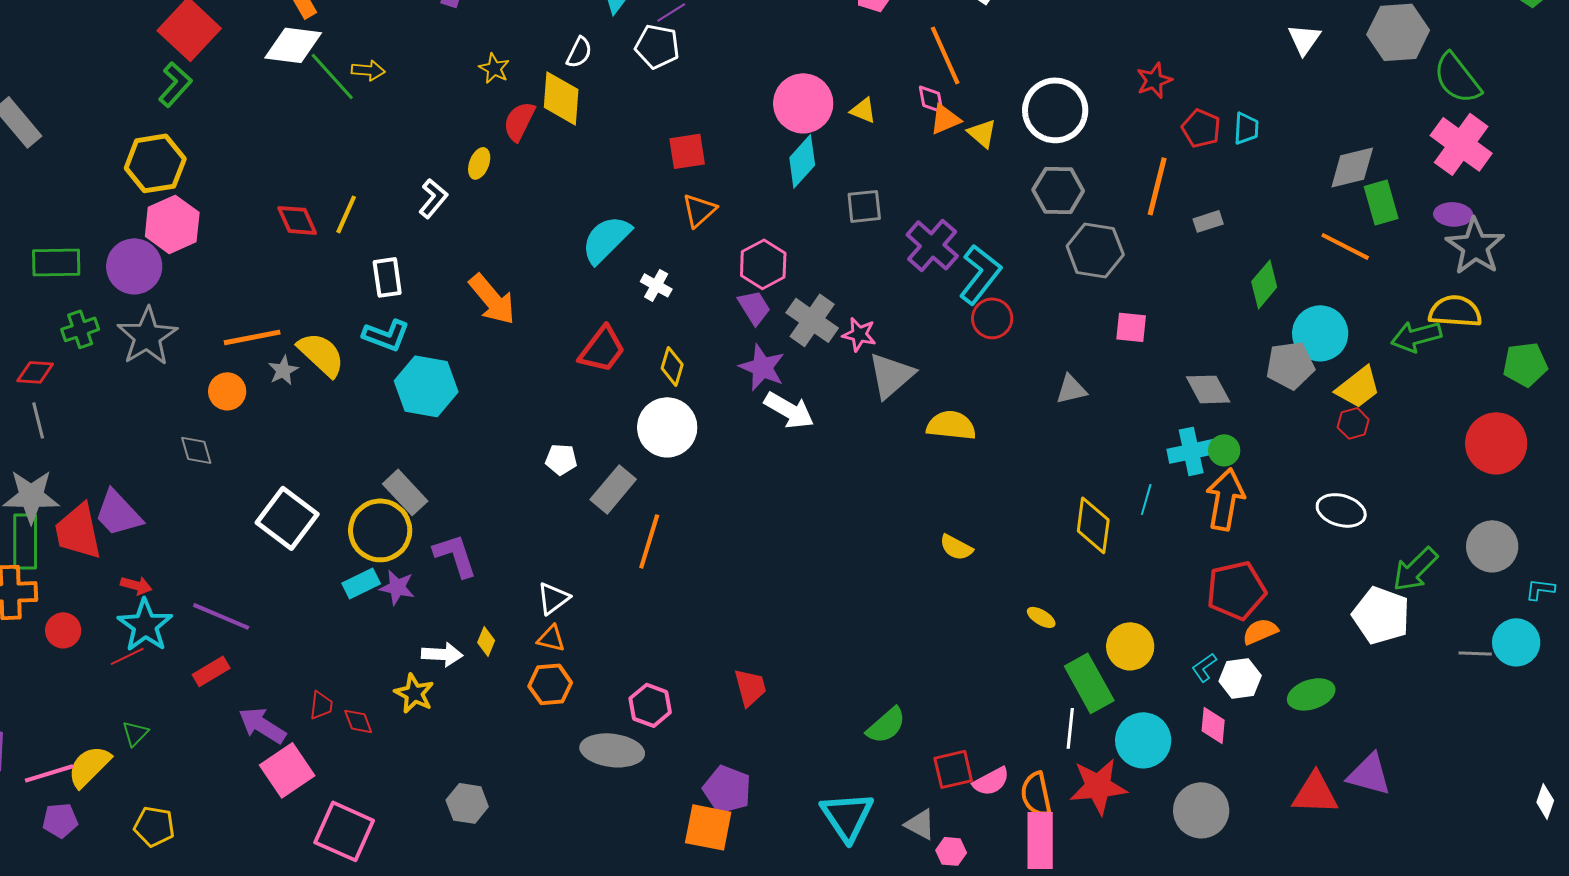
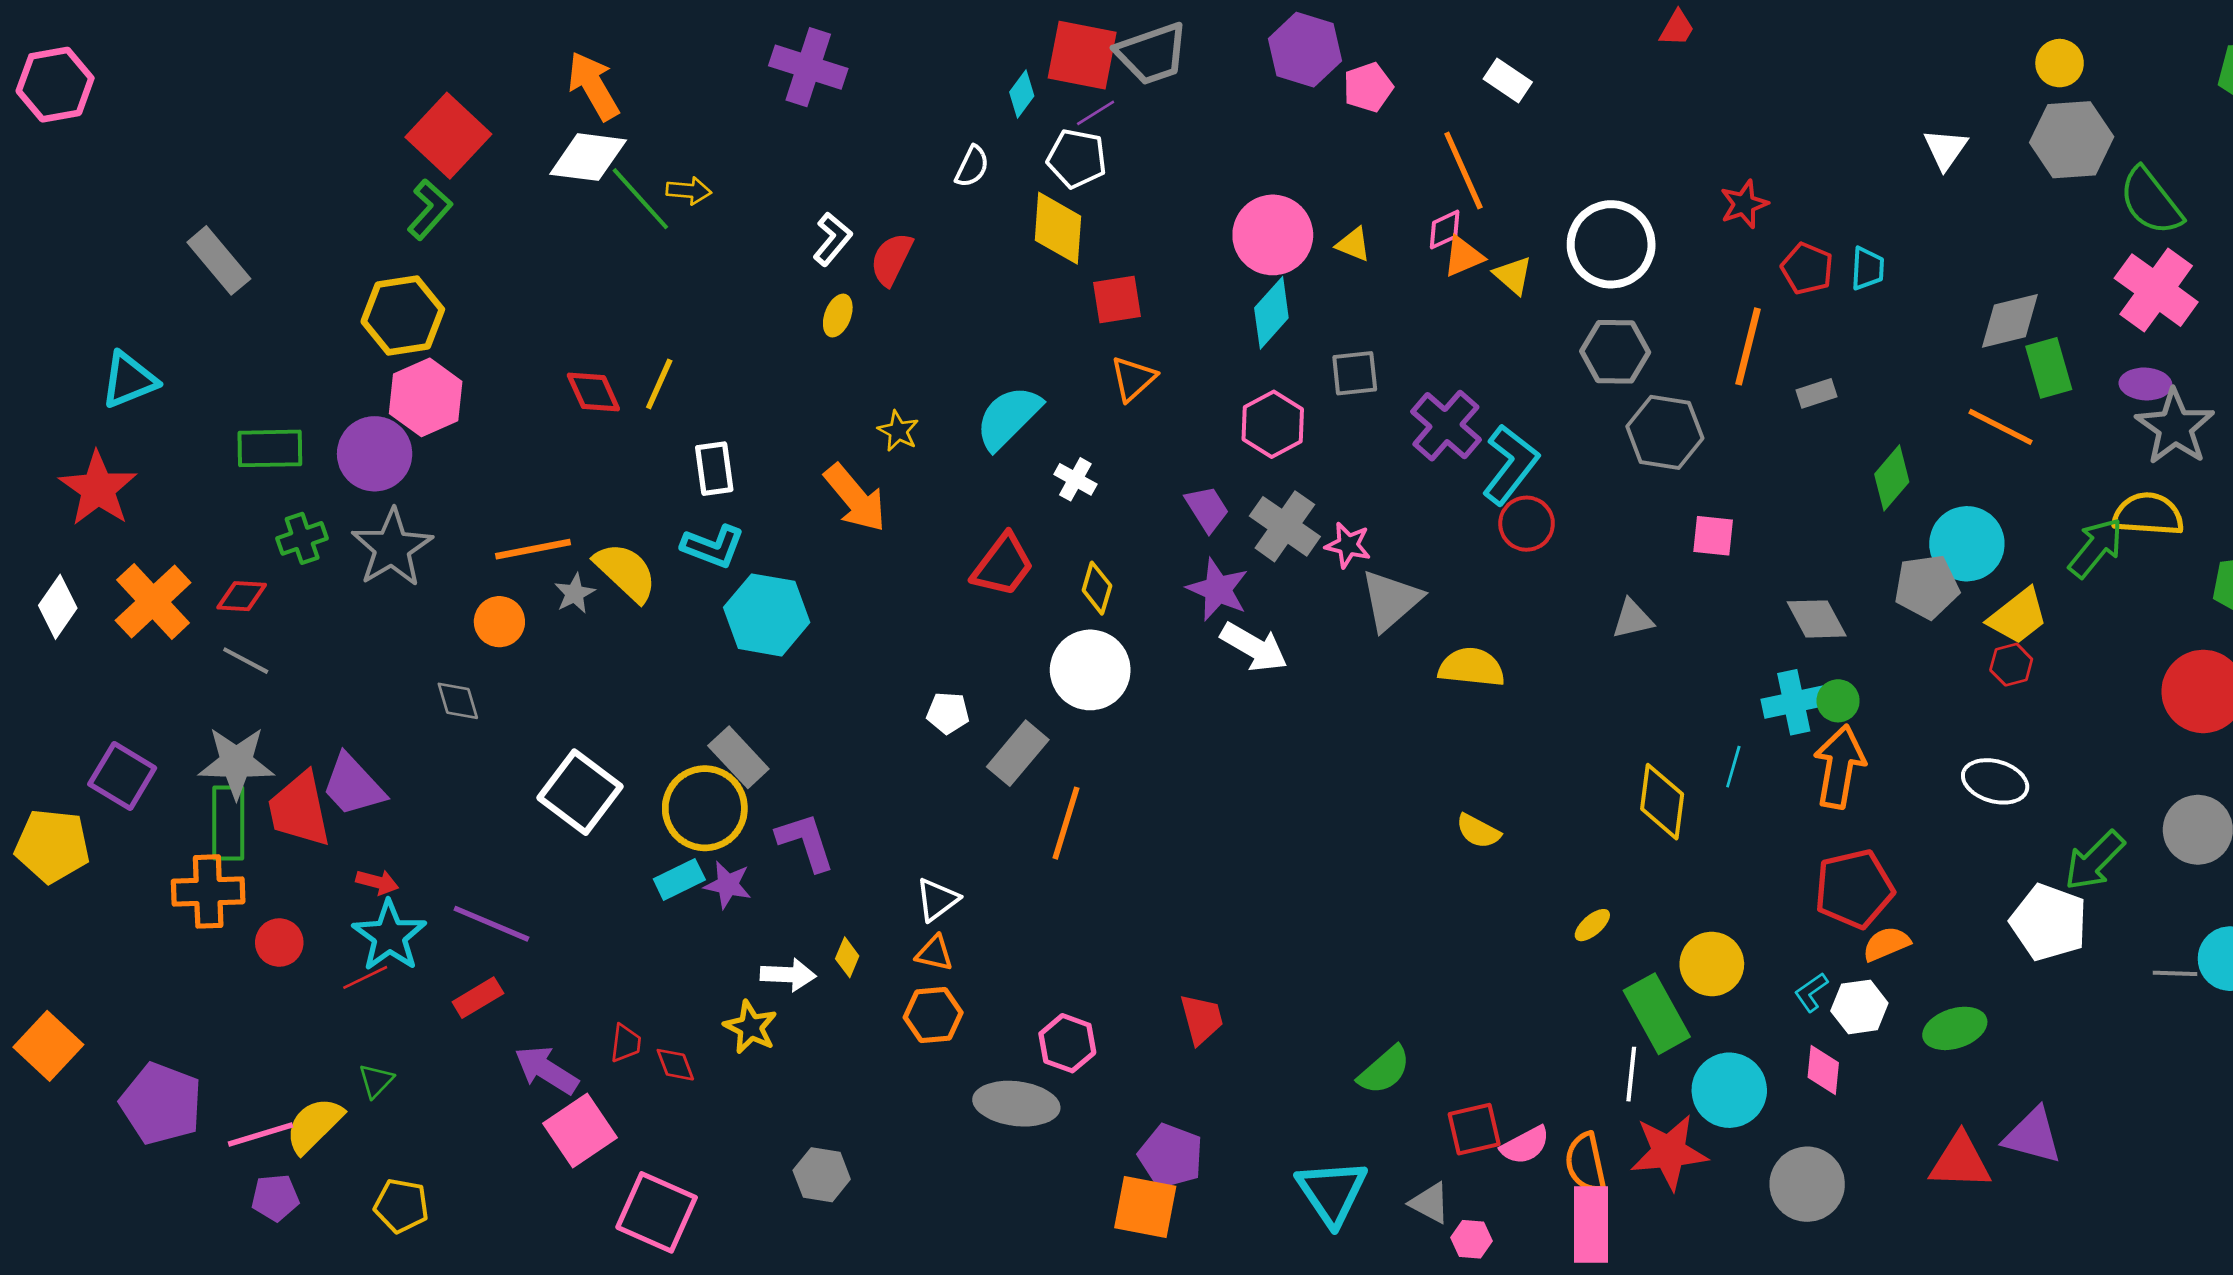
yellow star: (494, 68) -> (898, 431), moved
yellow diamond: (561, 98) -> (1058, 228), moved
pink diamond: (931, 99) -> (1445, 230), turned 76
white L-shape: (433, 198) -> (832, 239), moved
pink hexagon: (763, 264) -> (1273, 424), moved
green arrow: (1416, 336) -> (2096, 548), turned 144
gray line: (38, 420) -> (246, 661), turned -48
yellow ellipse: (1041, 617) -> (1592, 925), turned -72

